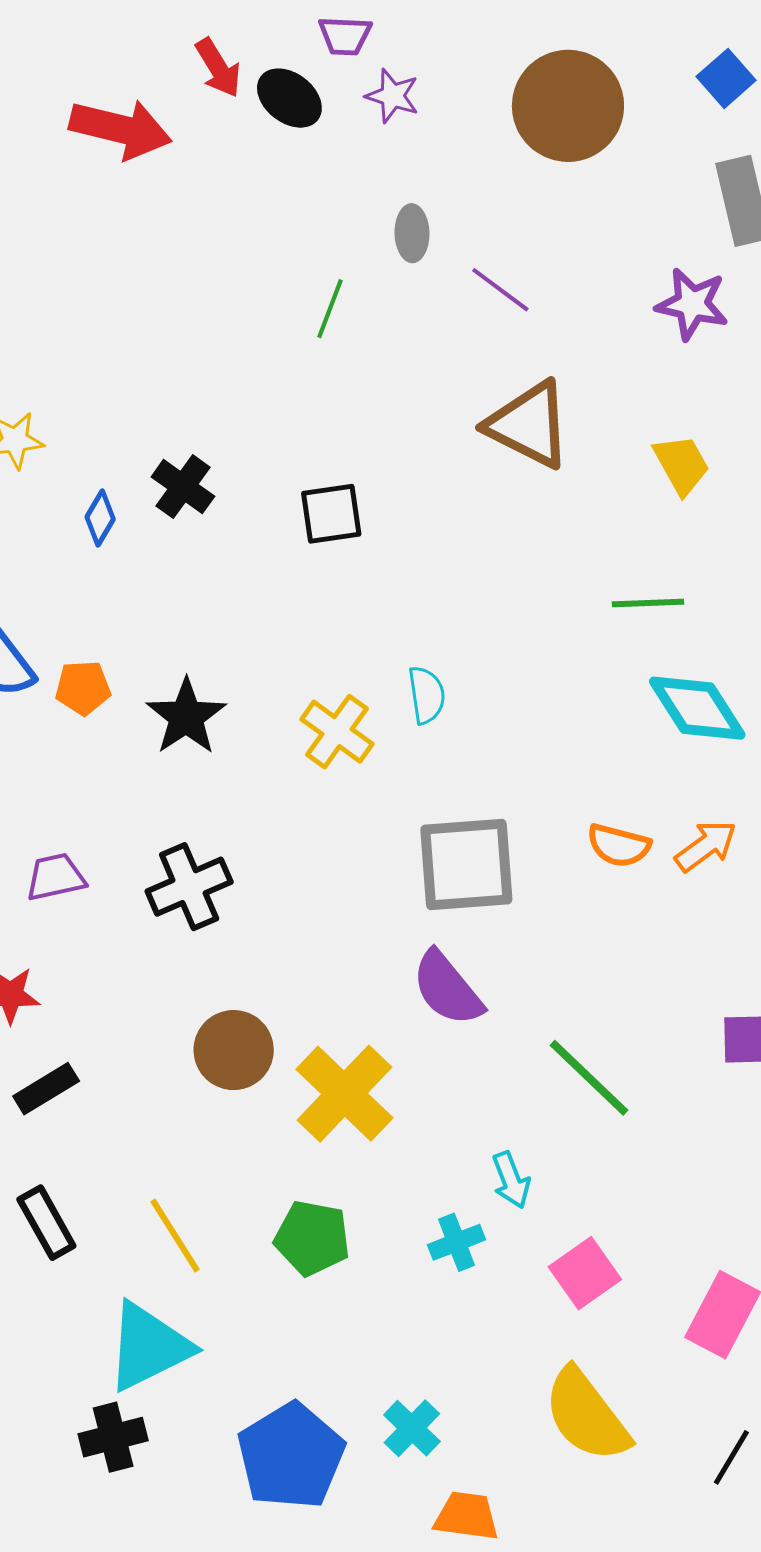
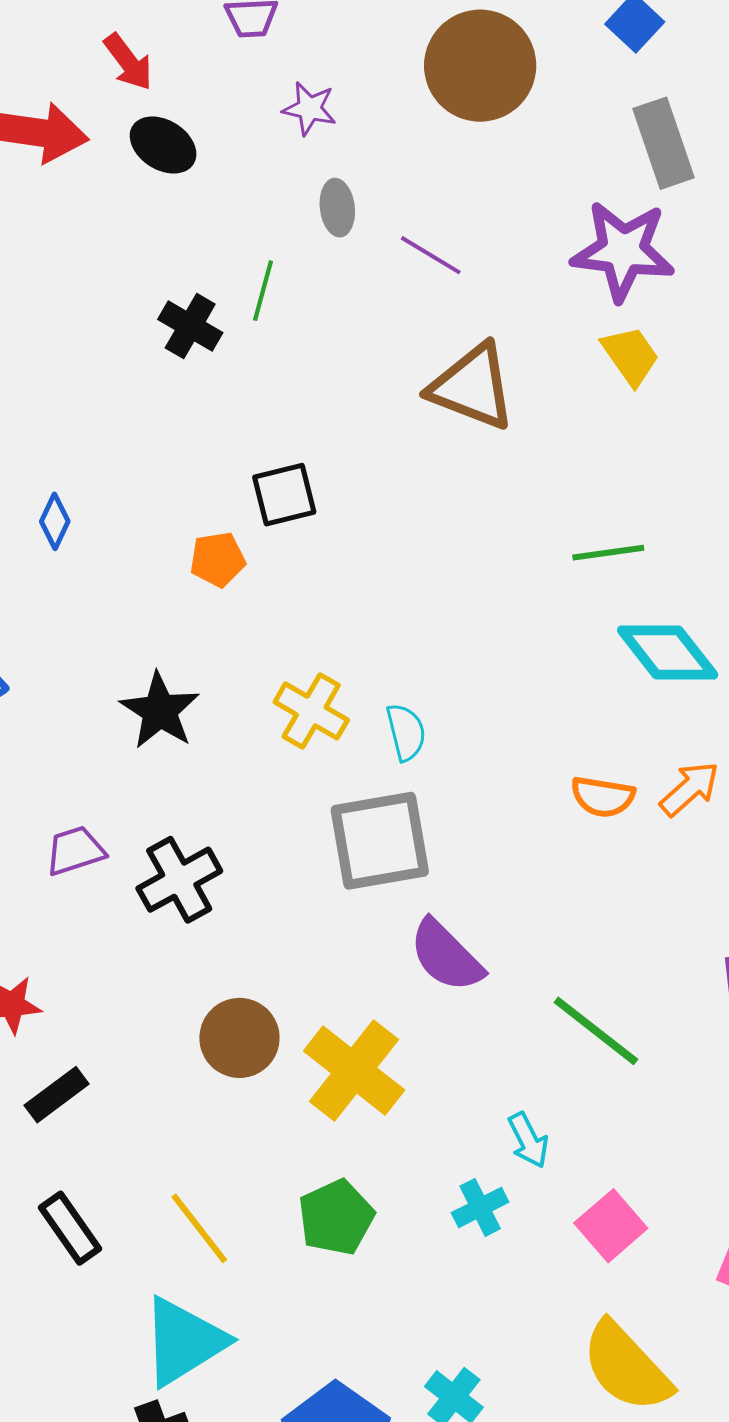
purple star: (392, 96) -> (309, 109), moved
black ellipse: (289, 98) -> (163, 145), moved
purple star: (692, 304) -> (623, 251), size x1.4
yellow trapezoid: (681, 465) -> (630, 356), moved
black cross: (183, 487) -> (190, 326), moved
orange pentagon: (83, 688) -> (218, 559), moved
cyan semicircle: (427, 695) -> (406, 732), moved
gray square: (466, 865) -> (380, 841), moved
purple trapezoid: (56, 877) -> (75, 851), moved
green pentagon: (312, 1238) -> (336, 1217), turned -30

